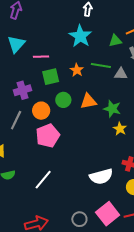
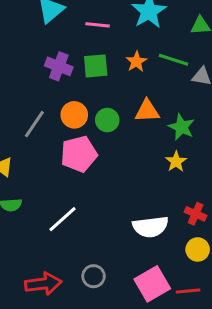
pink line: (41, 57) -> (98, 25), moved
purple cross: (22, 90) -> (59, 66), moved, turned 30
green circle: (63, 100) -> (107, 120), moved
yellow star: (120, 129) -> (176, 162), moved
gray circle: (79, 219) -> (94, 276), moved

